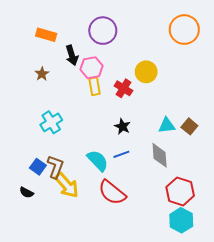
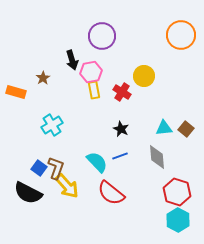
orange rectangle: (46, 35) -> (16, 92), moved
black semicircle: (27, 192) -> (28, 193), size x2.0

